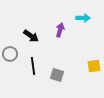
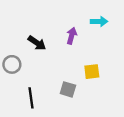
black line: (33, 66) -> (31, 98), moved
yellow square: (94, 66) -> (92, 72), moved

